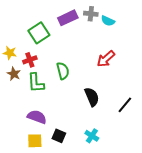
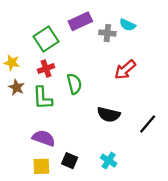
gray cross: (91, 14) -> (107, 33), moved
red cross: (30, 60) -> (46, 68), moved
black semicircle: (92, 97) -> (109, 115), turned 126

